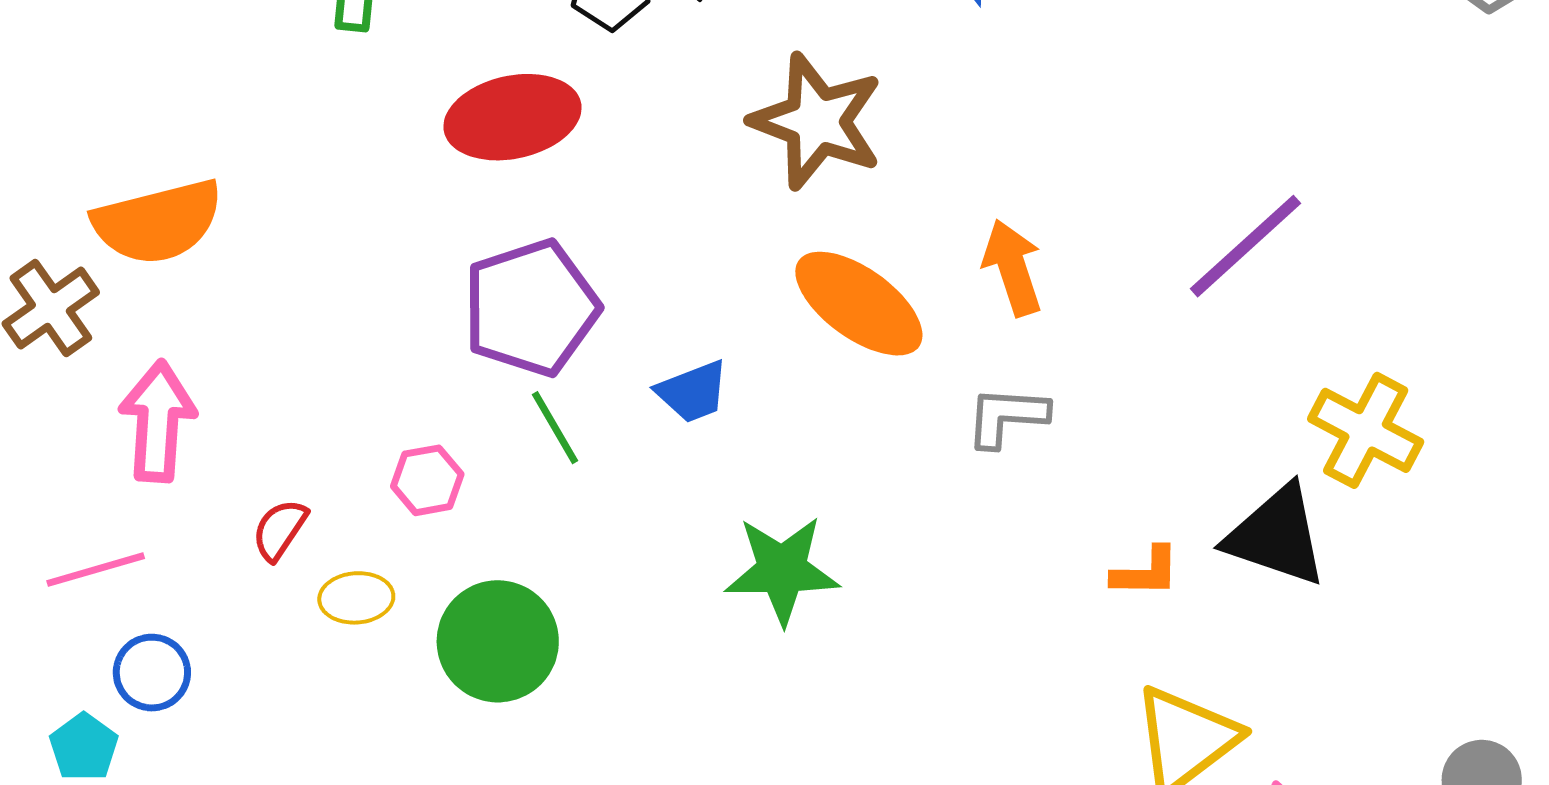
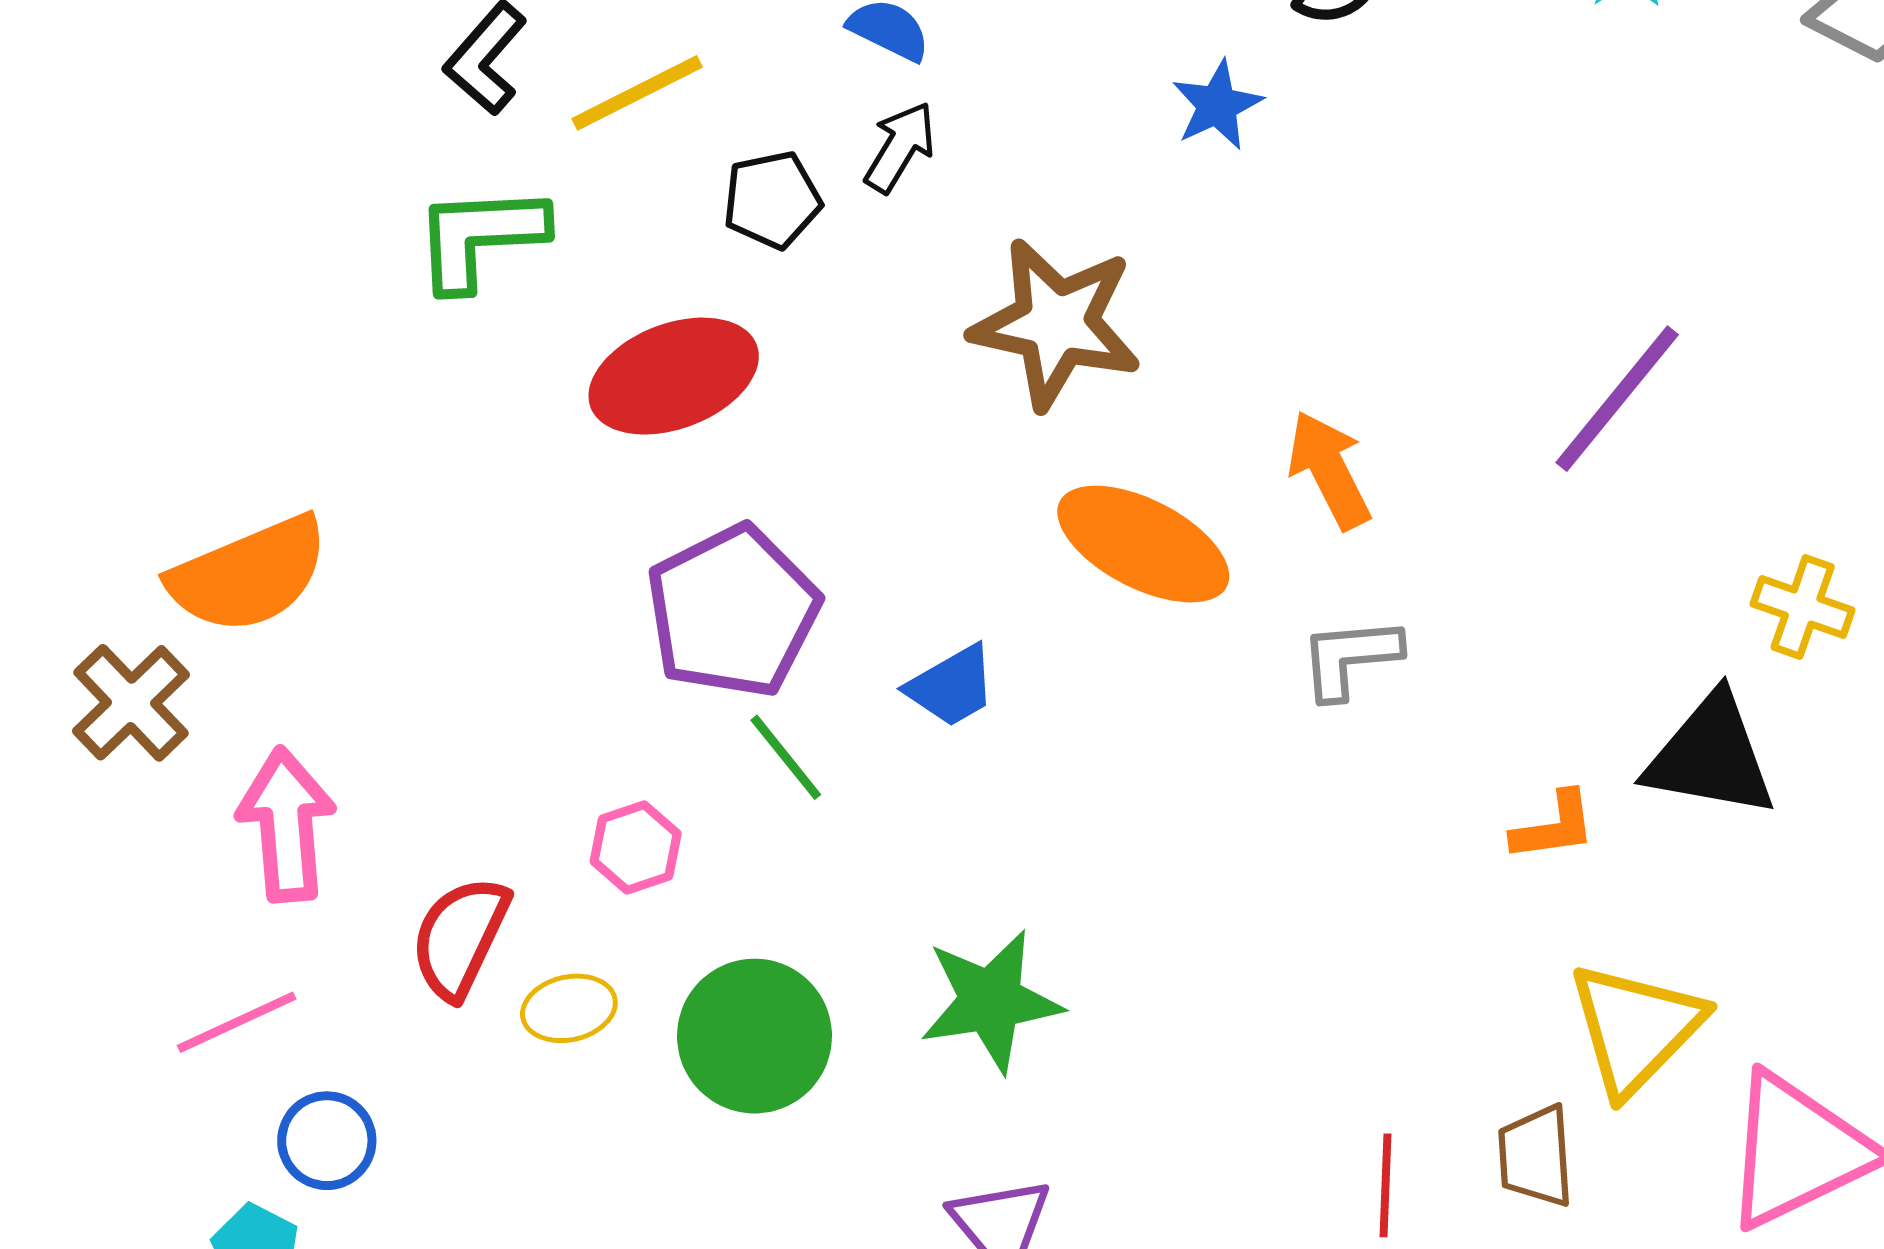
yellow cross: (1366, 430) -> (1803, 607), size x0.7
red semicircle: (280, 530) -> (460, 937), size x1.5
green star: (782, 570) -> (991, 1001), moved

